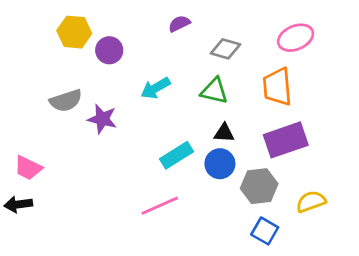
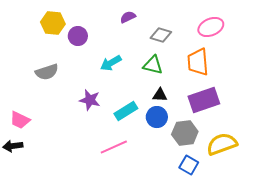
purple star: (102, 119) -> (90, 100), moved
yellow semicircle: (311, 202) -> (222, 144), size x1.4

